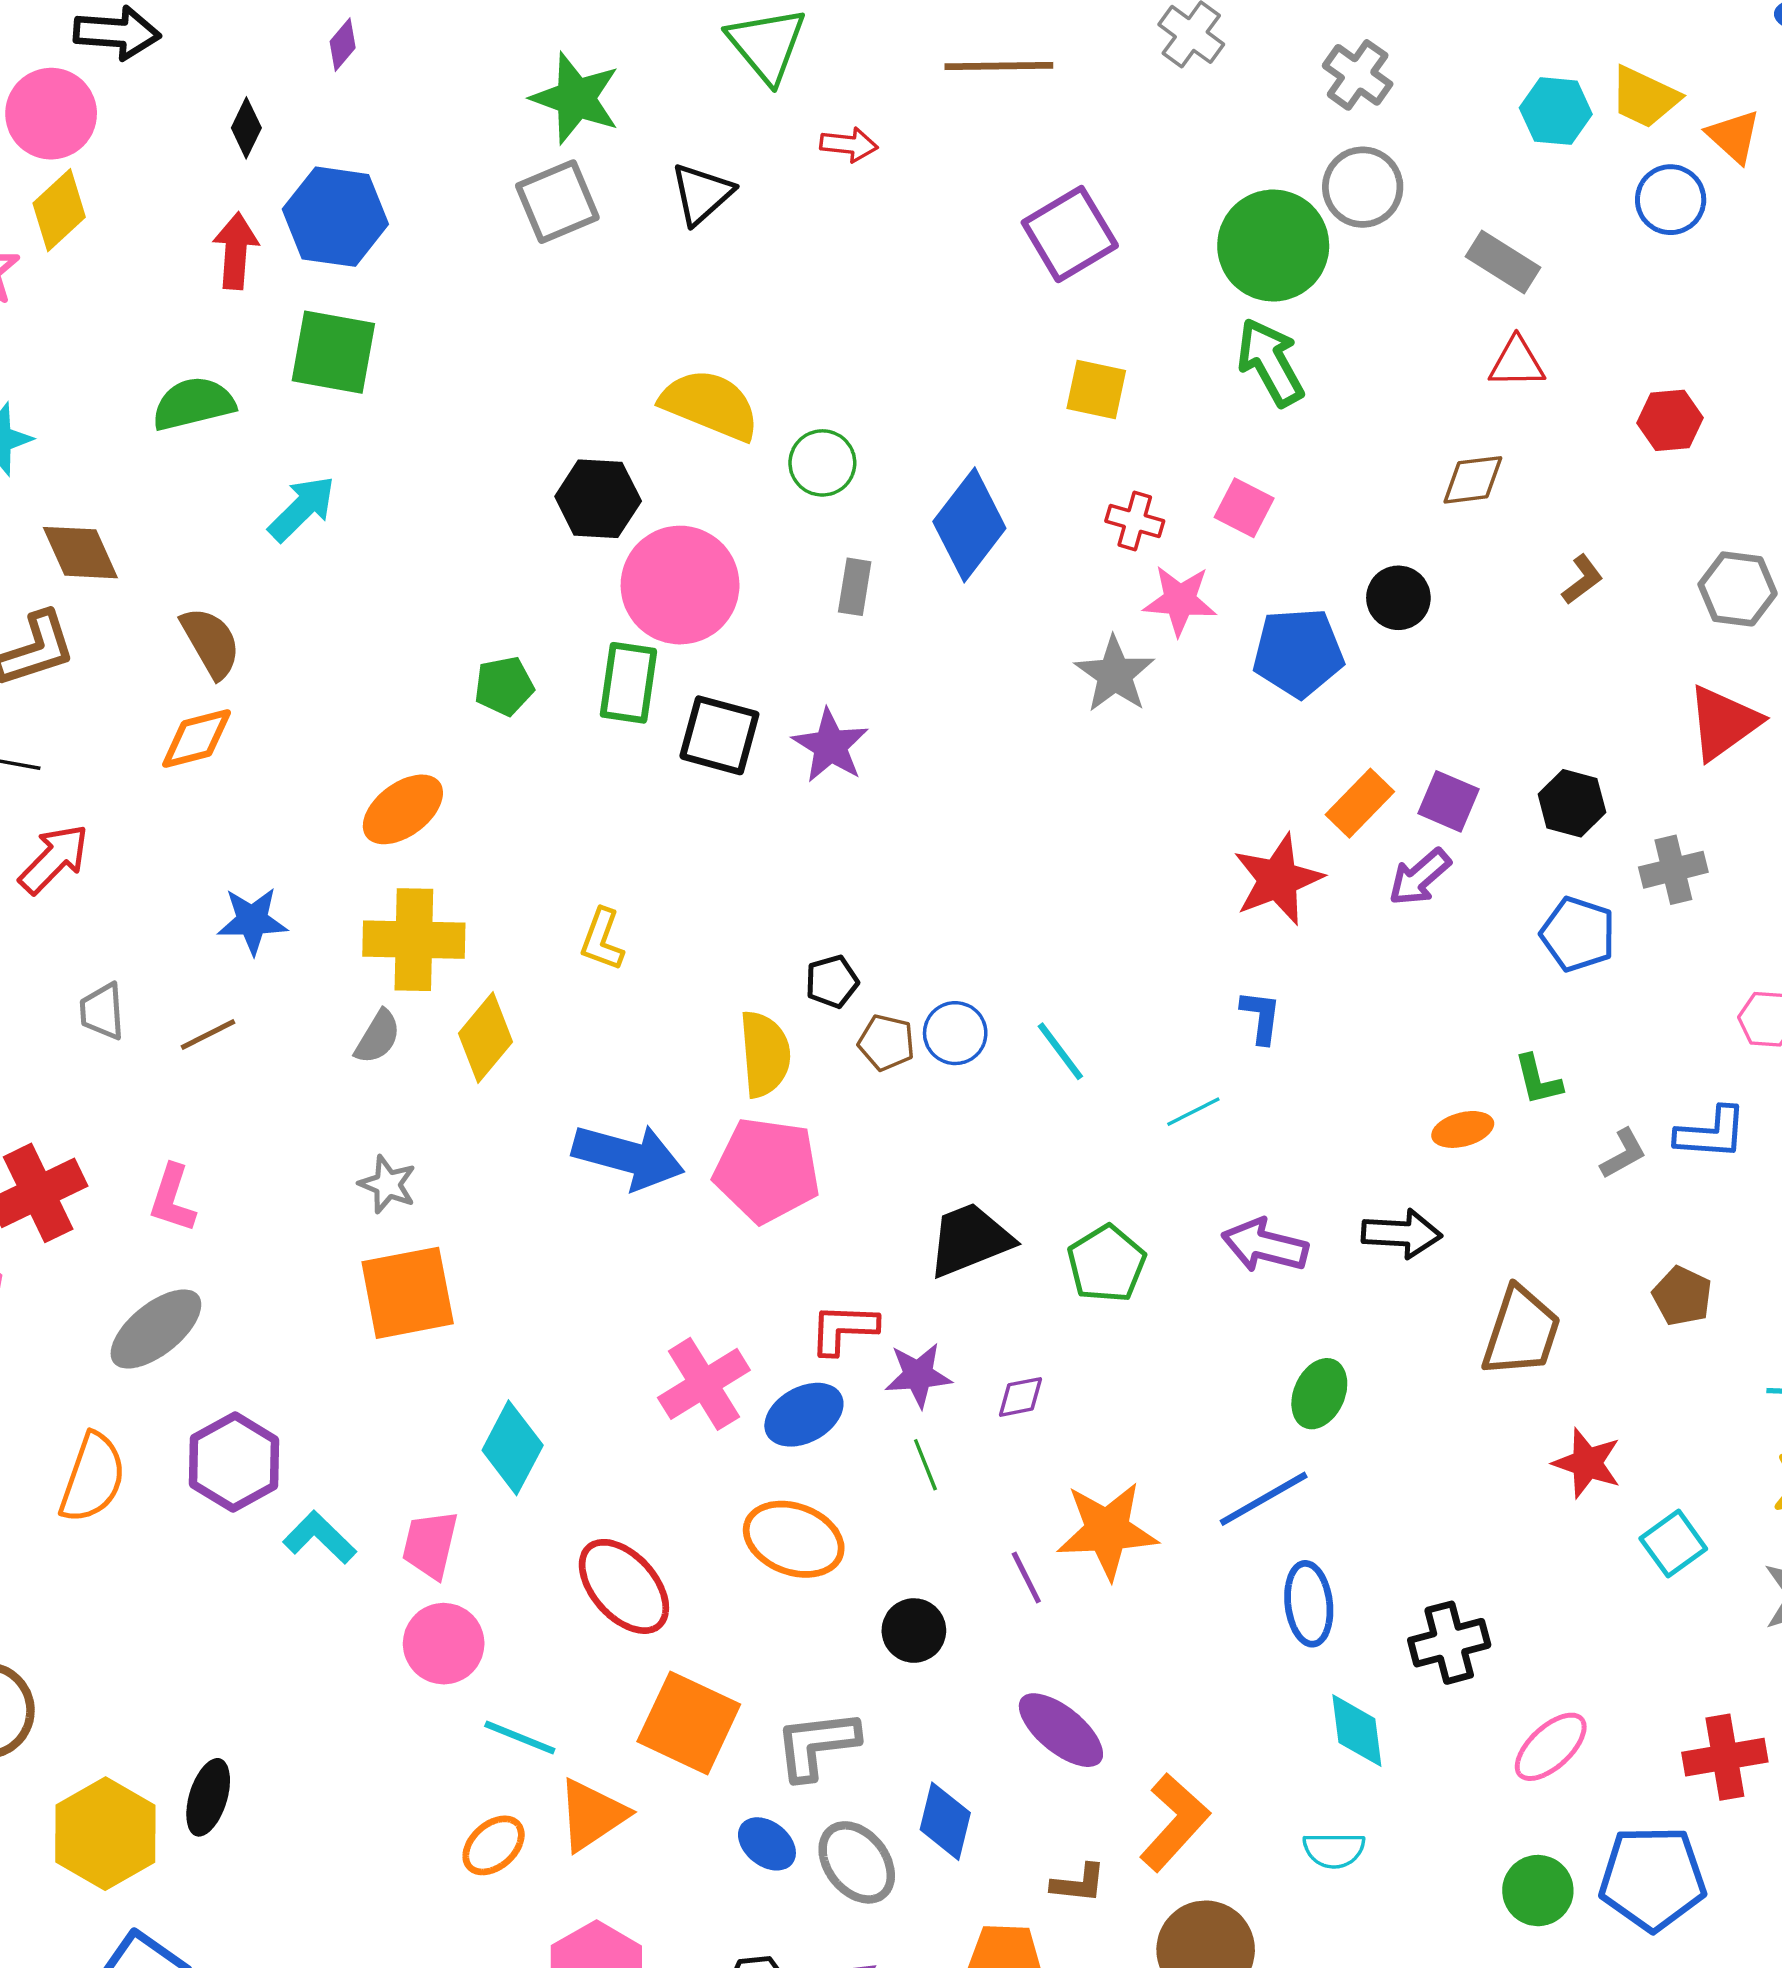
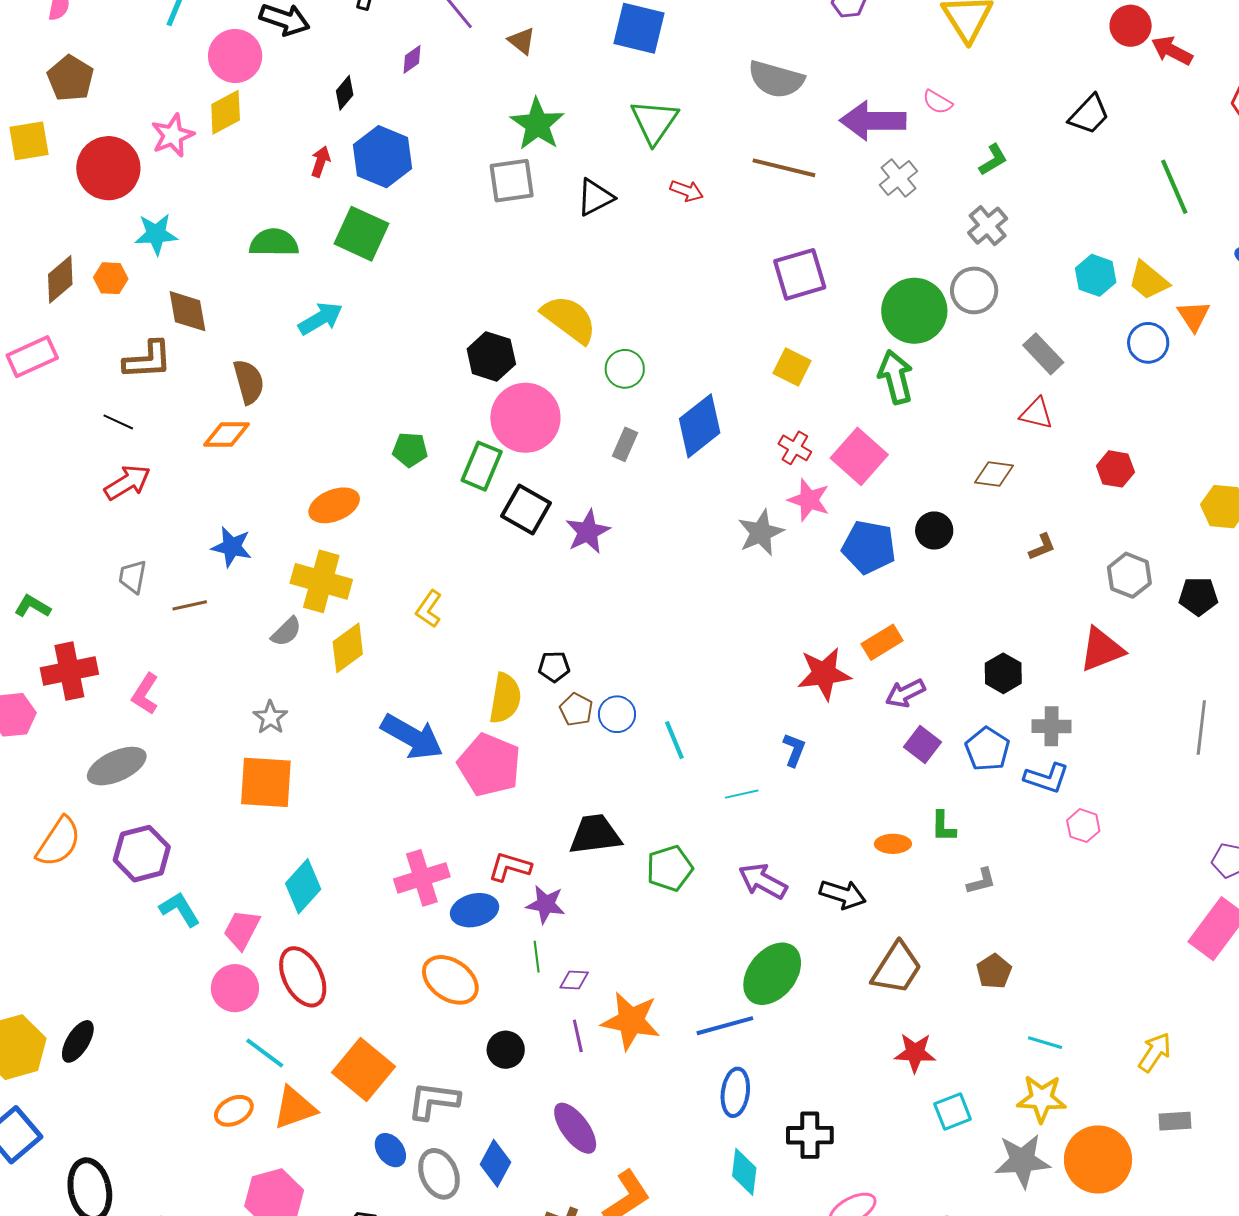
red arrow: (236, 251) -> (321, 162), size x0.7
pink square: (1244, 508) -> (859, 456), size x1.6
purple square: (1449, 801) -> (923, 745), moved
blue L-shape: (1711, 1133) -> (1047, 778), moved
green ellipse: (1319, 1394) -> (772, 974), size x1.6
purple diamond: (1020, 1397) -> (574, 980), moved
red star: (1587, 1463) -> (915, 1053), turned -30
red ellipse: (624, 1586) -> (303, 977), moved

